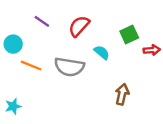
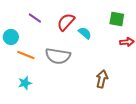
green square: (129, 34) -> (117, 19), moved, turned 35
cyan semicircle: (102, 52) -> (85, 33), moved
cyan star: (13, 106) -> (25, 83), moved

